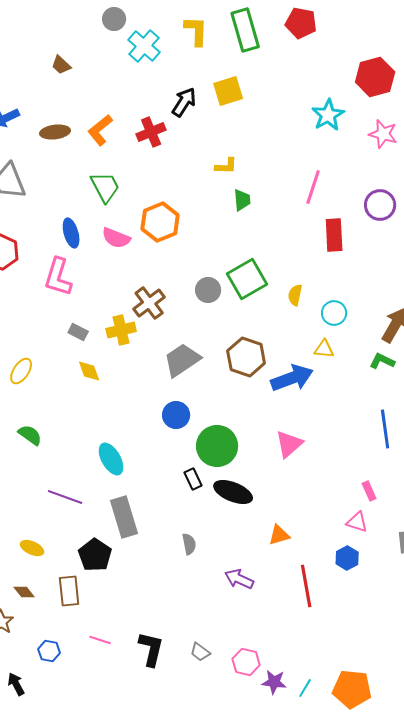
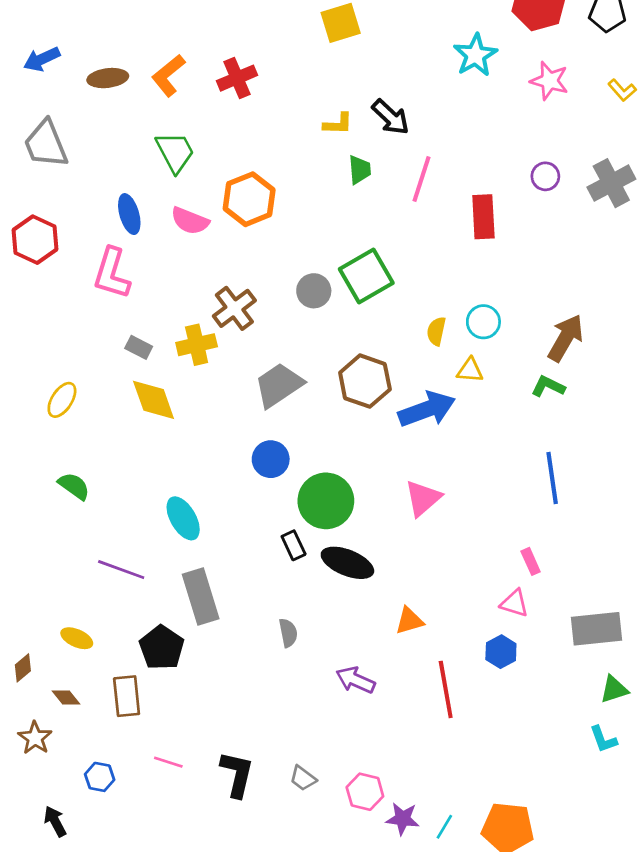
black arrow: (184, 102) -> (391, 117), moved, turned 100
pink line: (313, 187) -> (421, 179), moved
purple circle: (380, 205) -> (545, 176), size x0.7
yellow semicircle: (295, 295) -> (436, 331), moved
yellow diamond: (89, 371) -> (154, 400), size x1.5

